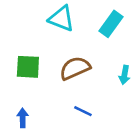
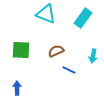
brown semicircle: (75, 68) -> (56, 51), size x0.7
blue line: (83, 111) -> (69, 70), moved

